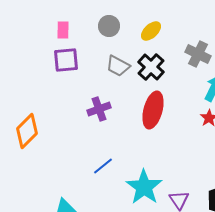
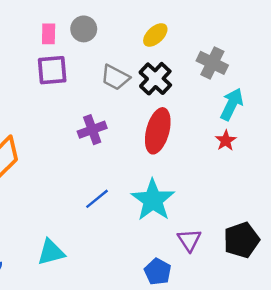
gray circle: (109, 26) -> (84, 29), moved
cyan star: (144, 187) -> (153, 200), moved

